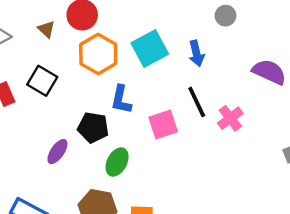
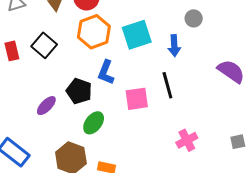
gray circle: (226, 16) -> (194, 18), moved
pink cross: (230, 118) -> (187, 140), moved

